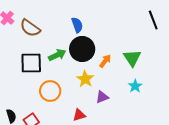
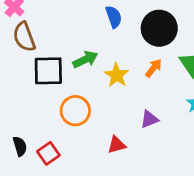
brown semicircle: (30, 28) -> (24, 37), moved, turned 35
black circle: (82, 49) -> (159, 28), moved
yellow star: (85, 79) -> (117, 75), moved

